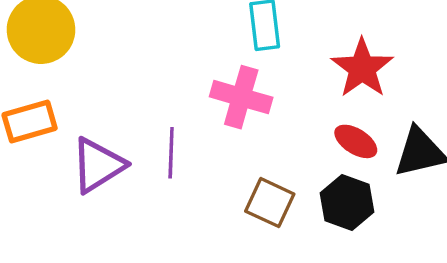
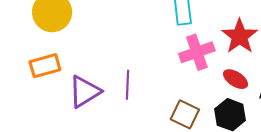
pink cross: (241, 97) -> (197, 52), moved, turned -36

